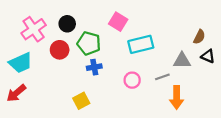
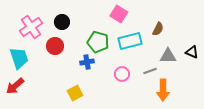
pink square: (118, 22) -> (119, 14), moved
brown semicircle: (199, 37) -> (158, 29), moved
green pentagon: (89, 43) -> (98, 42), moved
cyan trapezoid: (21, 63) -> (19, 58), turned -85

